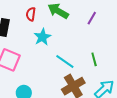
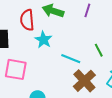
red semicircle: (31, 14) -> (27, 20), size x1.5

